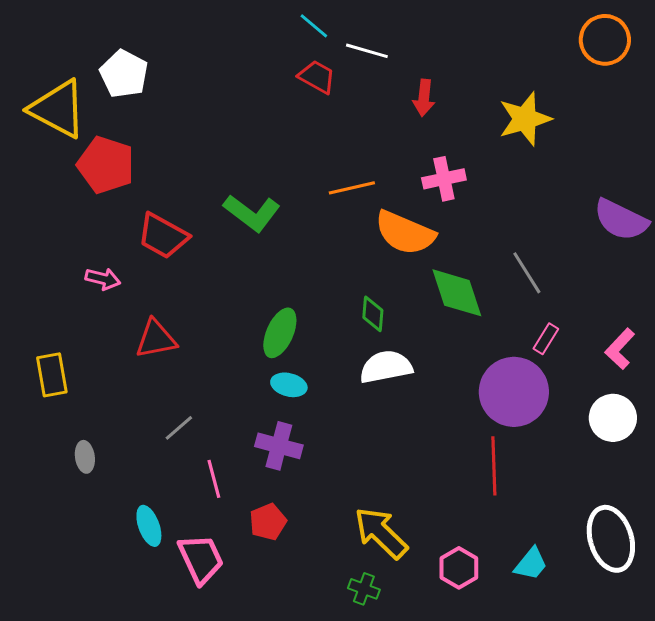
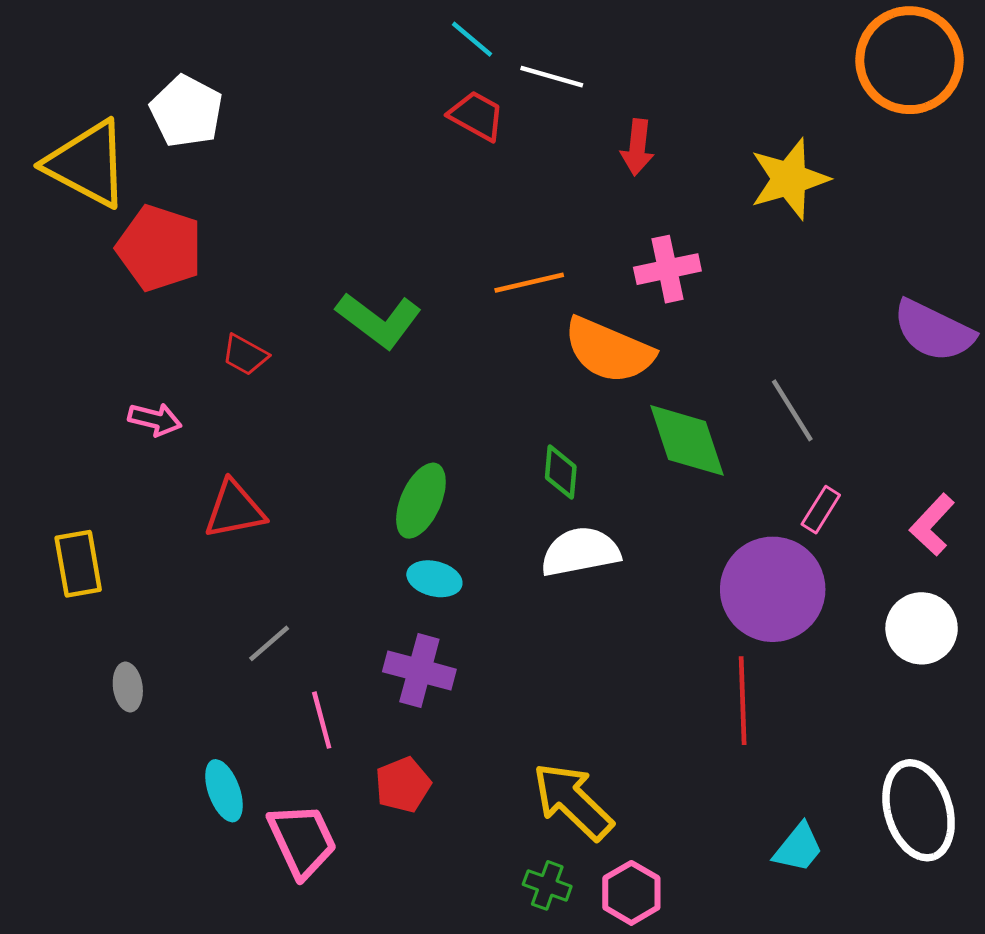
orange circle: (605, 40) -> (910, 60), size x1.4
red trapezoid: (163, 236) -> (245, 355), size x0.6
pink hexagon: (459, 568) -> (631, 893), moved

